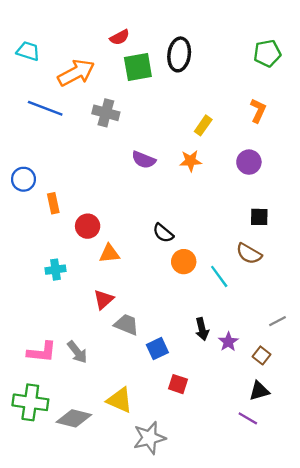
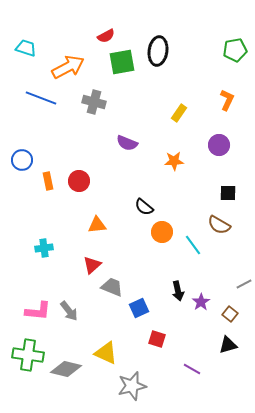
orange star: (191, 161) -> (174, 161), moved
red circle: (88, 226) -> (79, 181), moved
cyan cross: (56, 270) -> (44, 248), moved
purple line: (248, 418) -> (192, 369), moved

